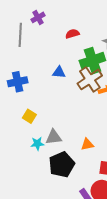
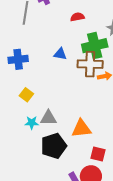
brown cross: (90, 79) -> (90, 64), turned 30
orange triangle: (87, 144) -> (81, 129), size x1.5

